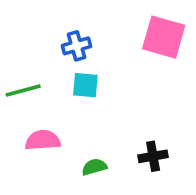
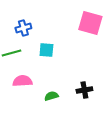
blue cross: (77, 46) -> (23, 28), moved

